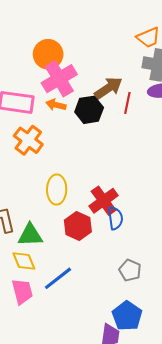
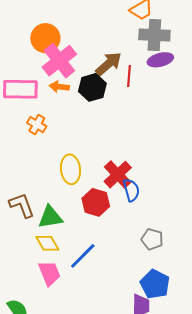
orange cross: (28, 140) -> (37, 125), size x0.7

